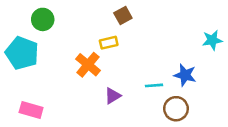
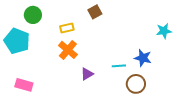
yellow rectangle: (109, 43) -> (67, 28), moved

